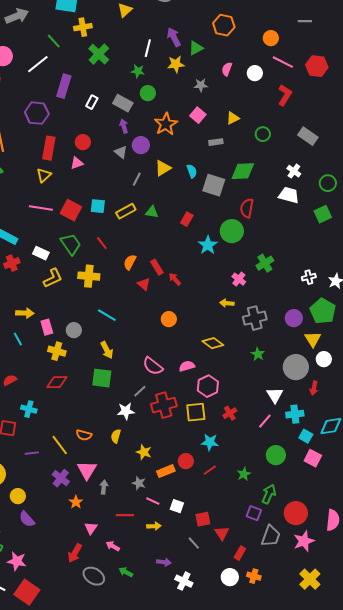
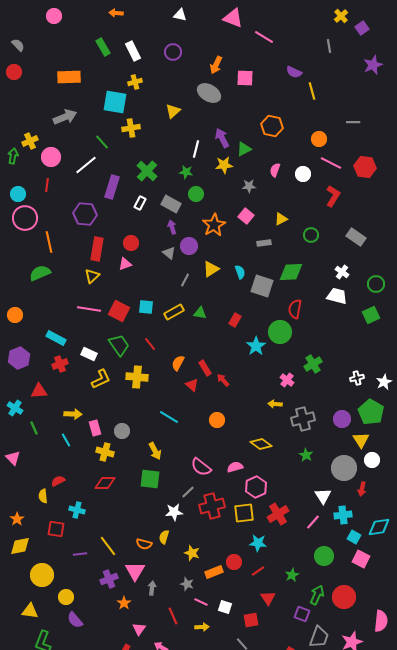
green cross: (99, 54) -> (147, 171), moved
cyan line: (107, 315) -> (169, 417), moved
red cross: (230, 413) -> (278, 514), size x1.5
orange semicircle: (84, 435) -> (144, 544), moved
purple cross: (61, 478) -> (109, 579), turned 30
red circle: (296, 513) -> (344, 597), moved
red line: (125, 515) -> (173, 616), turned 66
red triangle: (222, 533) -> (268, 598), moved

